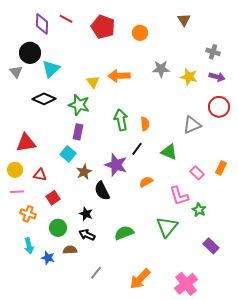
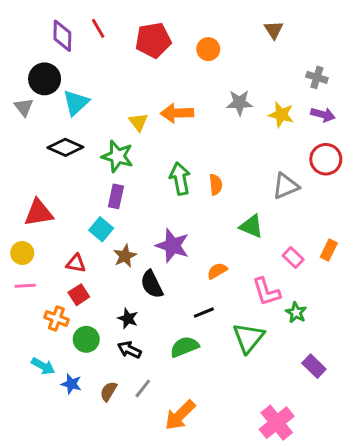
red line: (66, 19) -> (98, 28), turned 32
red pentagon: (103, 27) -> (153, 40), turned -30
black line: (137, 149) -> (204, 313), moved, turned 32
red triangle: (40, 175) -> (76, 263), moved
orange cross: (28, 214) -> (56, 318), moved
cyan arrow: (29, 246) -> (43, 366), turned -49
brown semicircle: (70, 250) -> (109, 391), moved, turned -56
gray line: (96, 273) -> (143, 388), moved
orange arrow: (140, 279) -> (180, 415), moved

